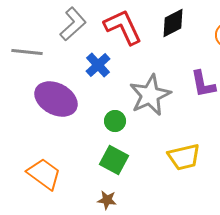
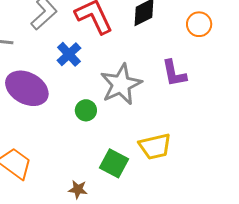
green square: (114, 160) -> (114, 163), moved

